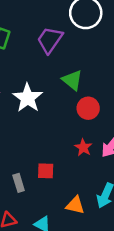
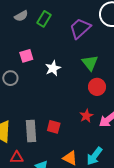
white star: (28, 98) -> (53, 68), size x0.7
gray rectangle: (19, 183) -> (31, 131), size x1.5

